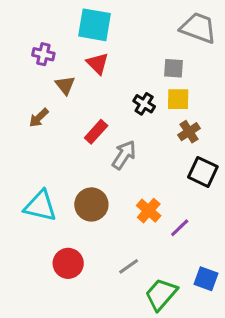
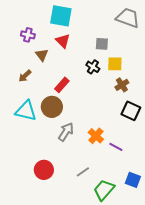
gray square: (174, 68) -> (102, 44), moved
gray arrow: (124, 155) -> (66, 132), moved
brown circle: (91, 204) -> (52, 107), moved
cyan triangle: (40, 206) -> (26, 111), moved
purple line: (180, 228) -> (116, 147), turned 72

